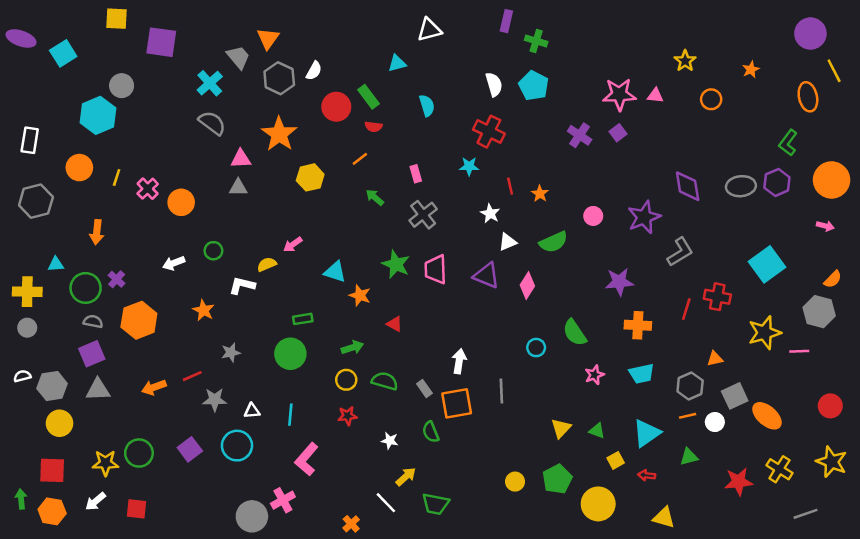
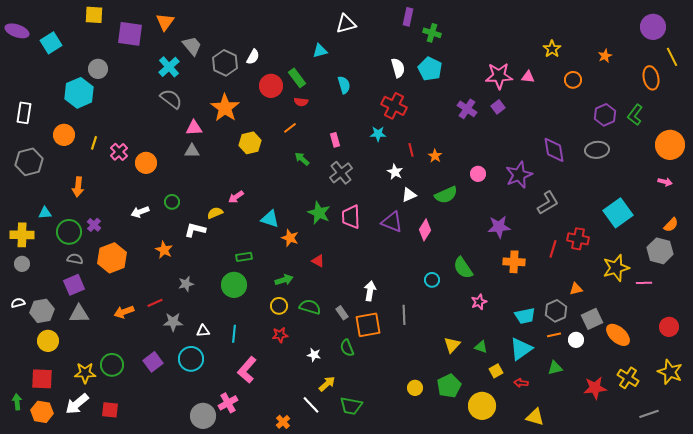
orange triangle: (268, 38) -> (165, 22), moved
purple hexagon: (777, 182) -> (605, 115), moved
cyan trapezoid: (642, 374) -> (525, 316), moved
white arrow: (95, 501) -> (77, 404), size x1.4

